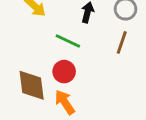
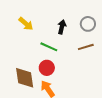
brown line: (122, 42) -> (86, 47), turned 56

